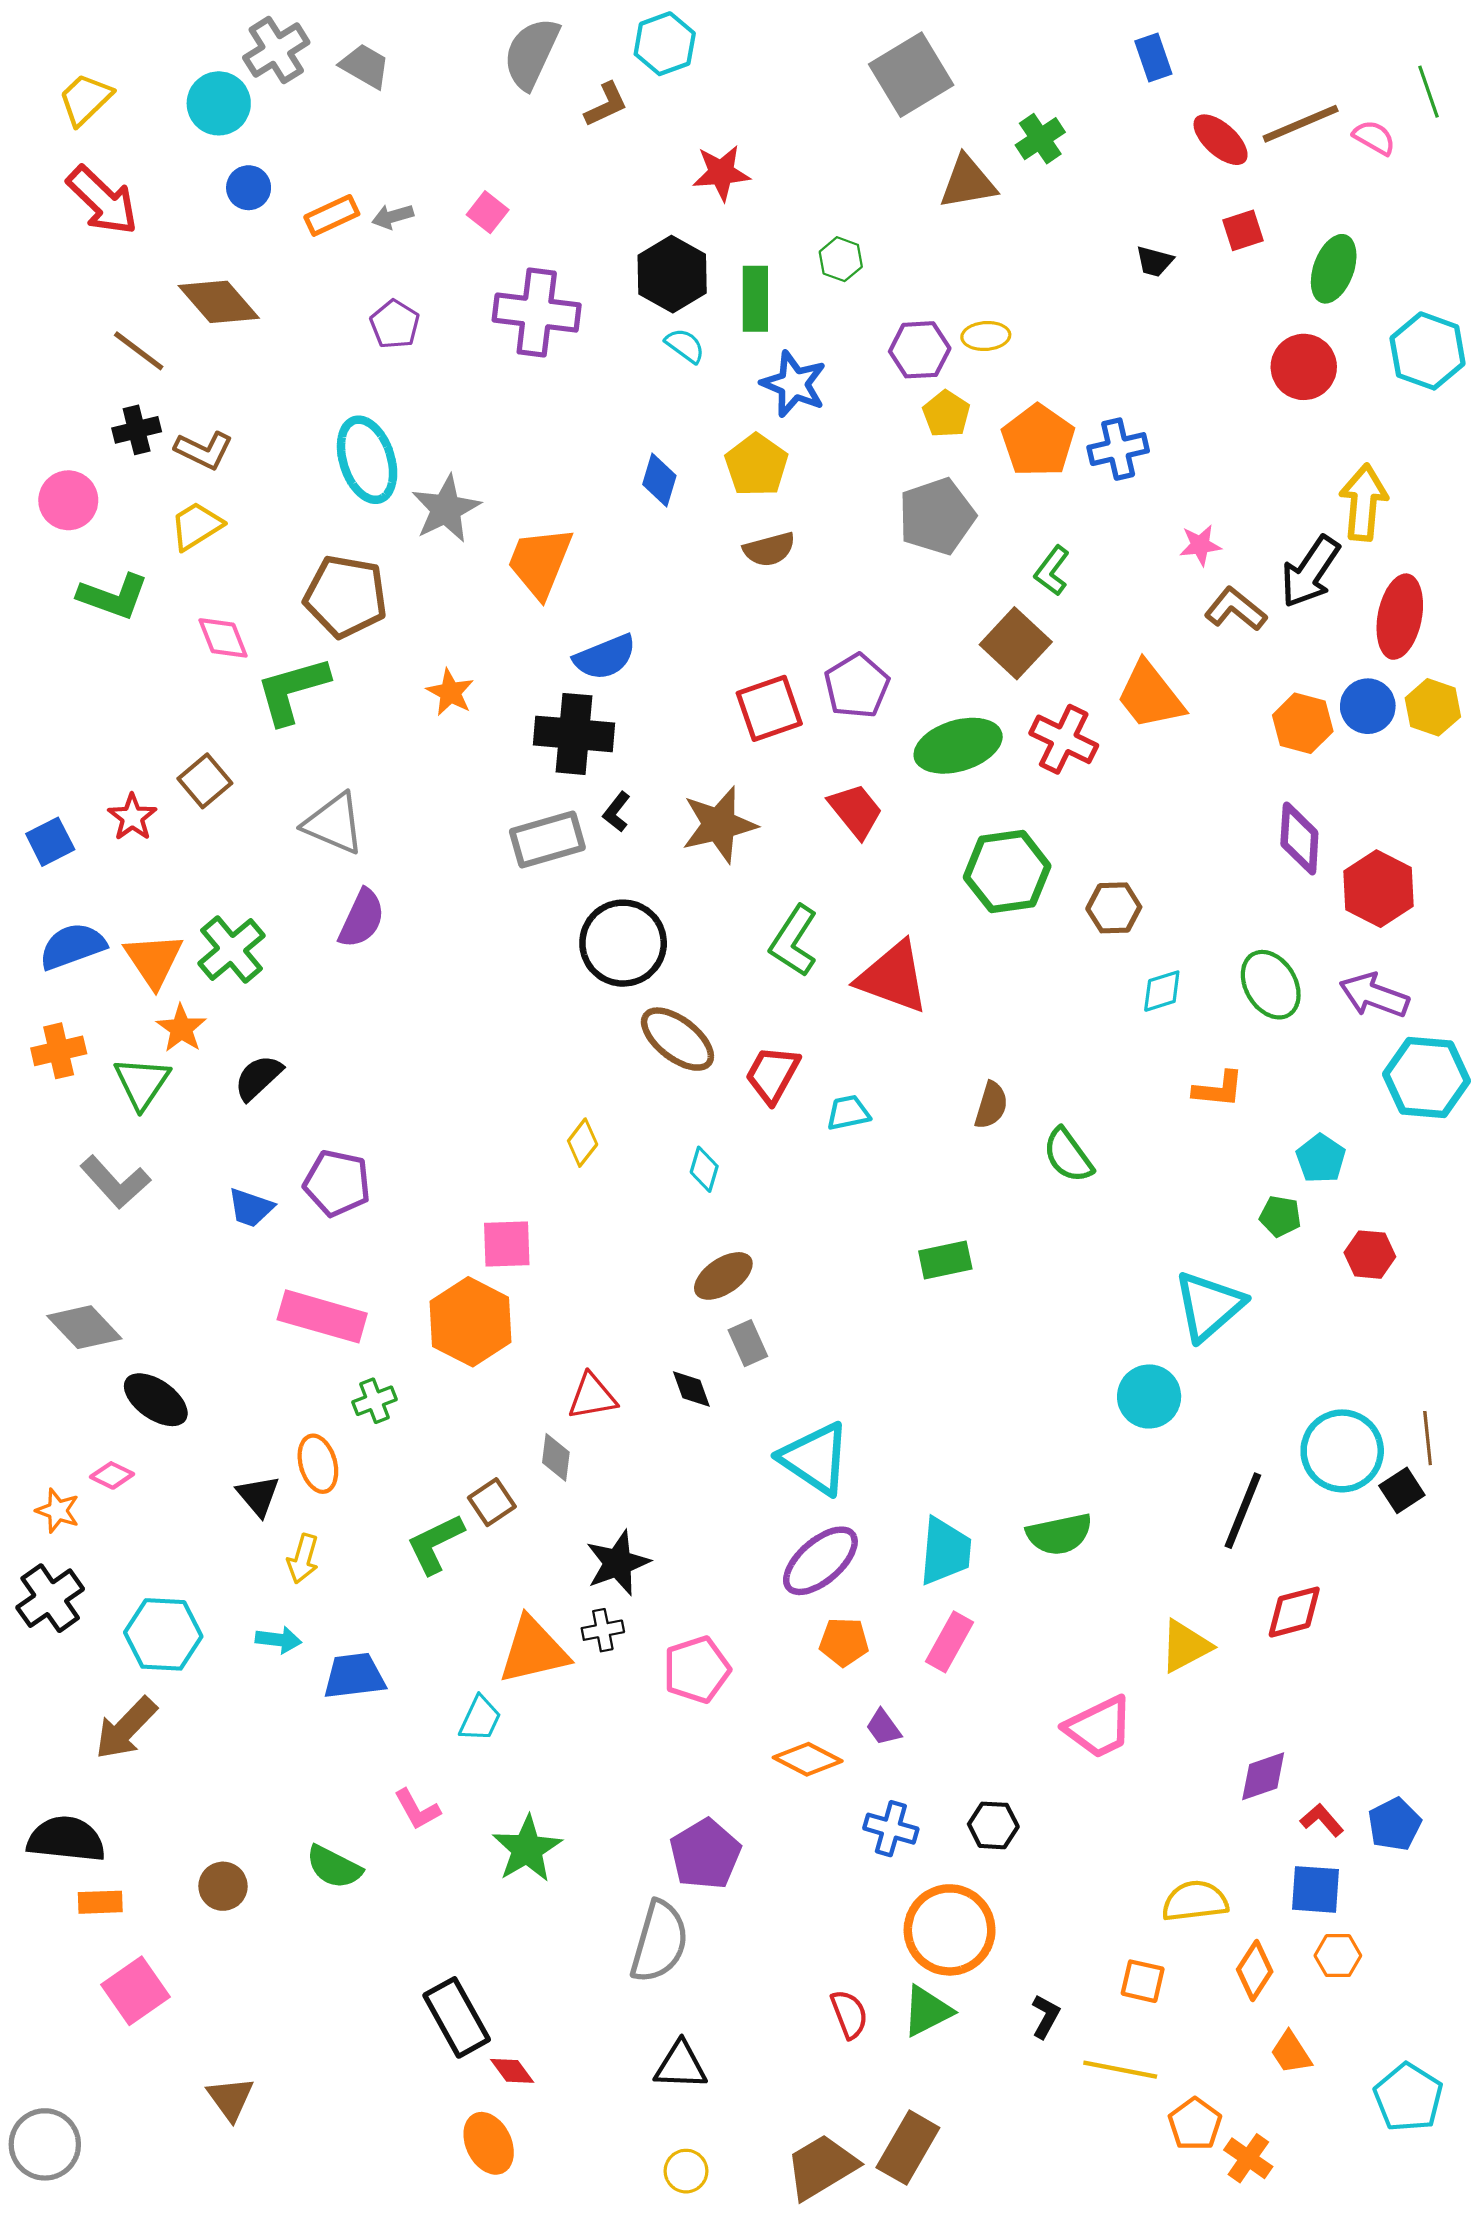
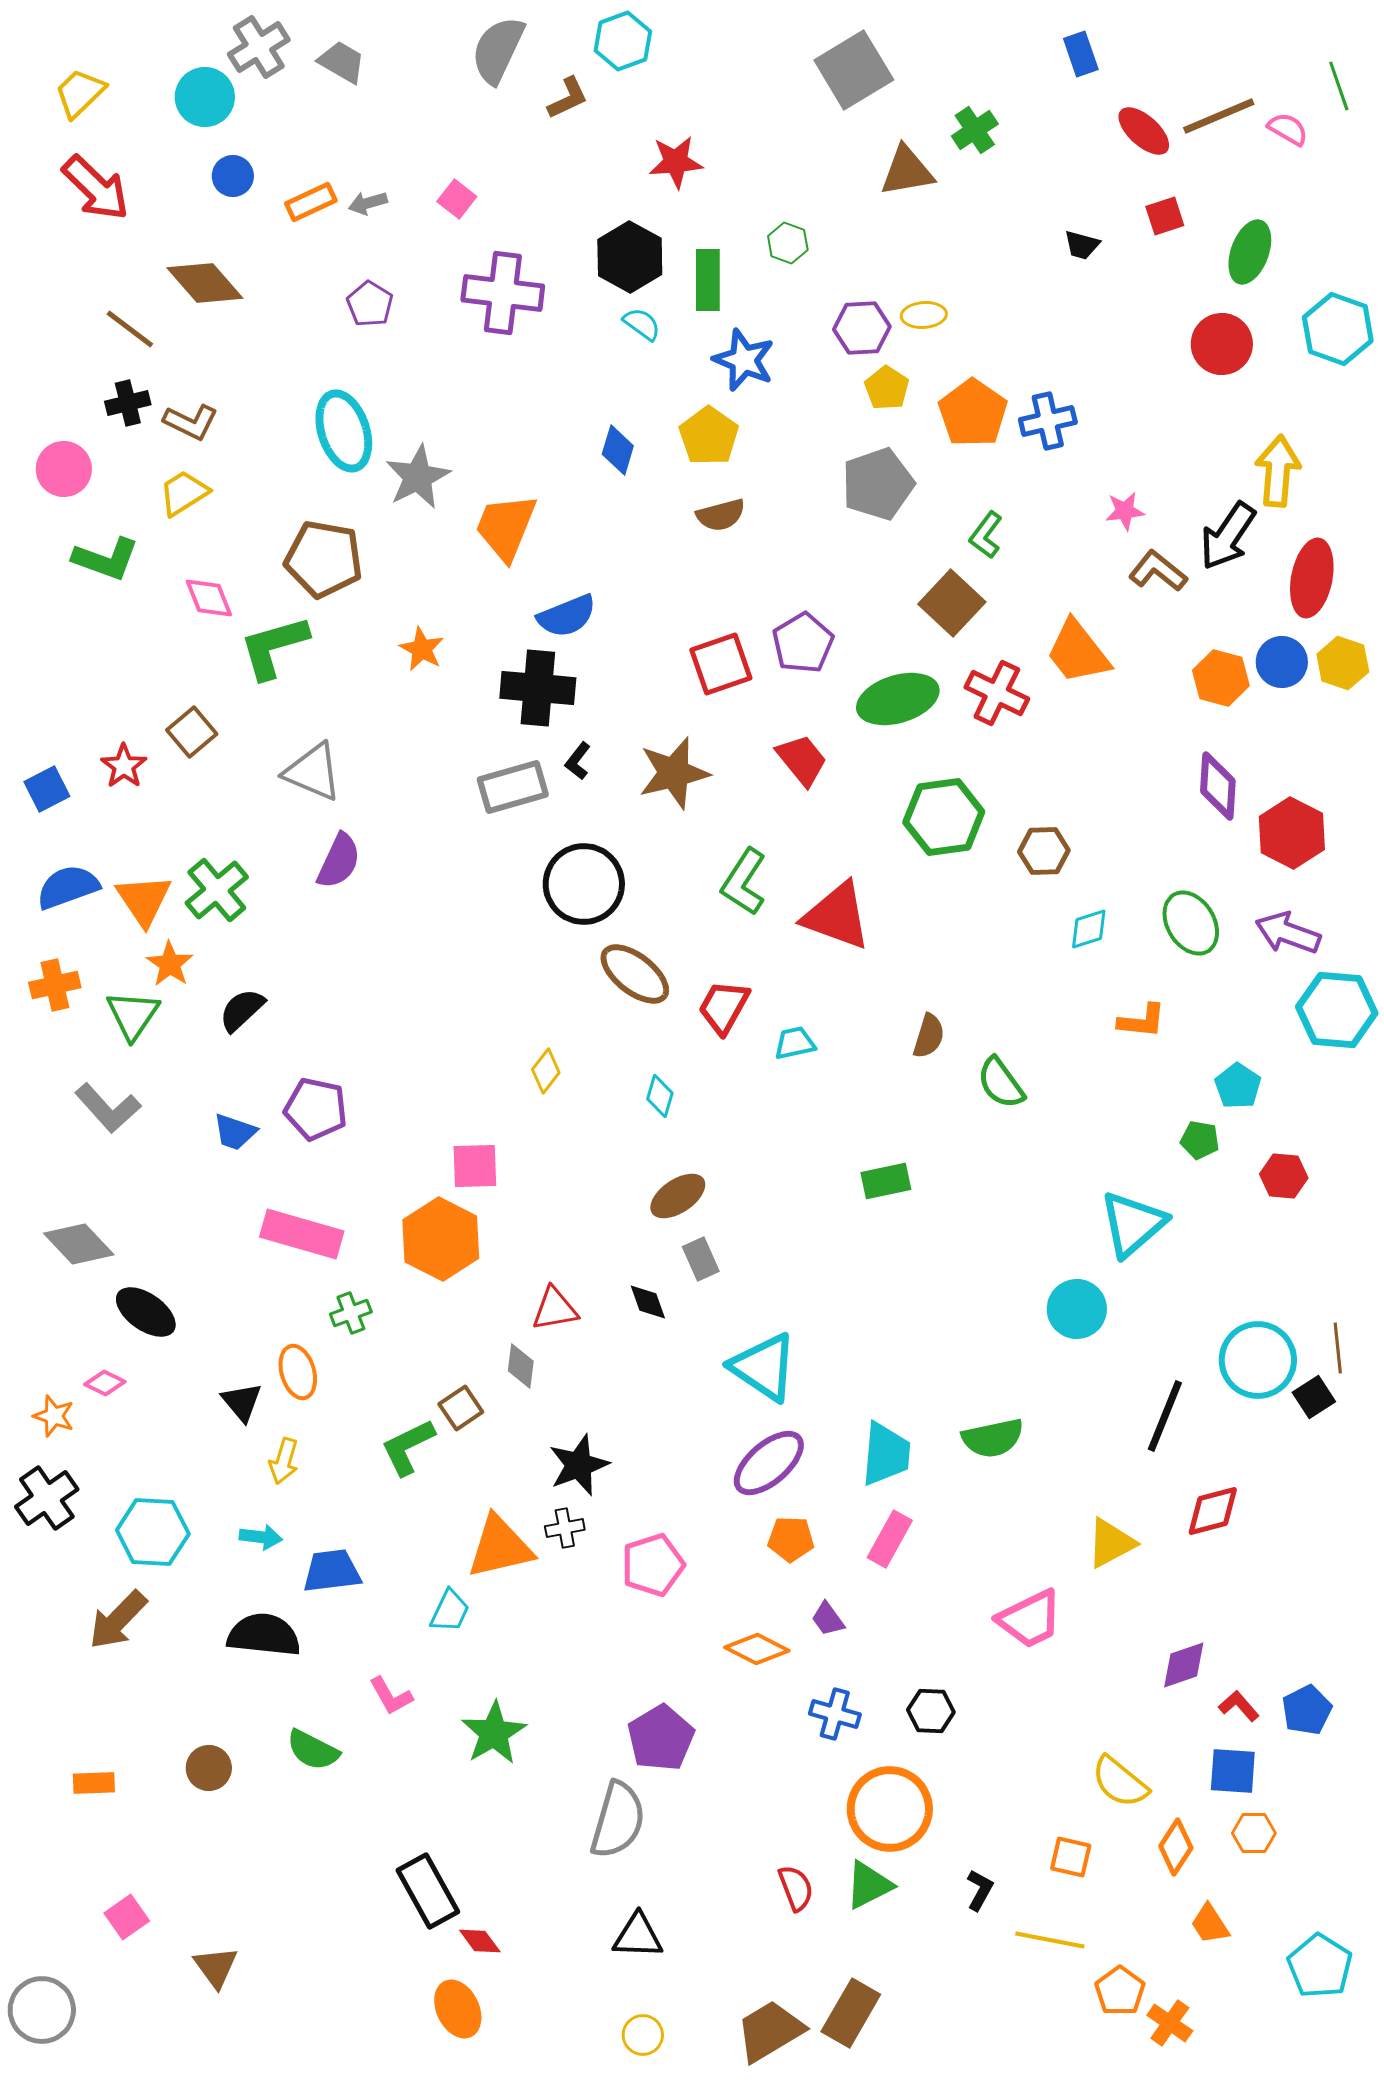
black semicircle: (66, 1839) -> (264, 1635), moved
yellow semicircle: (1195, 1901) -> (1120, 1782), turned -134
pink square: (135, 1991) -> (127, 1917), moved, size x0.7

